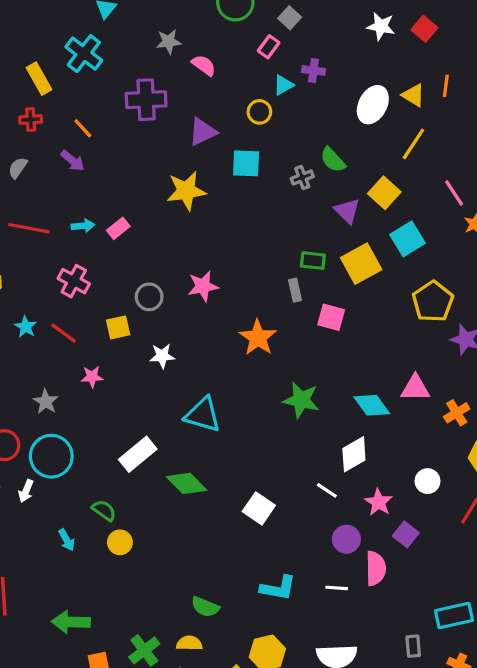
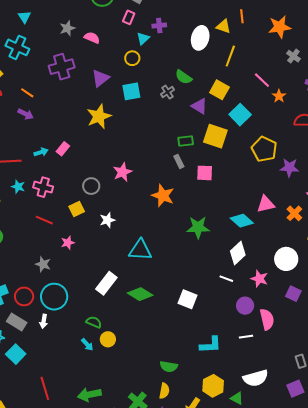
yellow square: (361, 264) -> (215, 136), turned -30
cyan star: (26, 327) -> (18, 187), moved
white circle: (428, 481) -> (286, 259), size x1.5
purple square: (406, 534) -> (293, 294), moved
cyan arrow: (67, 540) -> (87, 345), moved
yellow semicircle: (189, 643) -> (164, 391), turned 112

